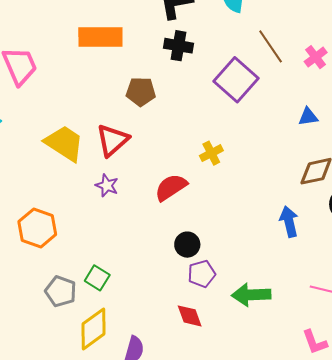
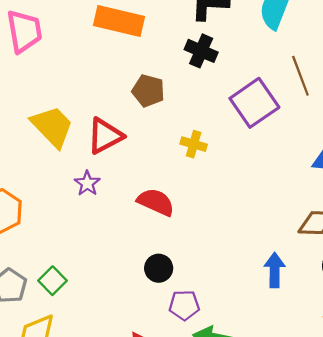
yellow cross: (211, 153) -> (194, 144), moved, turned 30
red semicircle: (171, 187) -> (156, 202), turned 44
purple pentagon: (202, 274) -> (184, 305), moved

